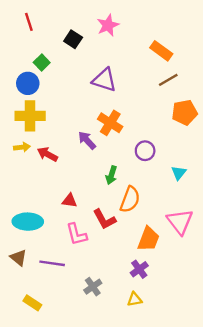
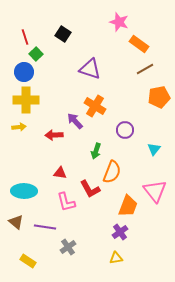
red line: (29, 22) -> (25, 37), moved
pink star: (108, 25) -> (119, 22), moved, turned -30
red arrow: (47, 154) -> (54, 135), moved, turned -30
gray cross: (93, 287) -> (68, 247), moved

